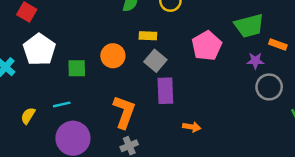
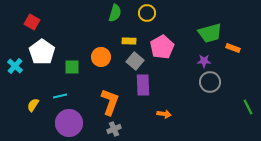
pink pentagon: (207, 46) -> (162, 47), moved
purple star: (255, 61) -> (204, 61), moved
gray circle: (269, 87) -> (210, 82), moved

